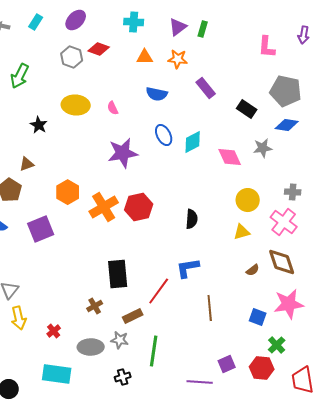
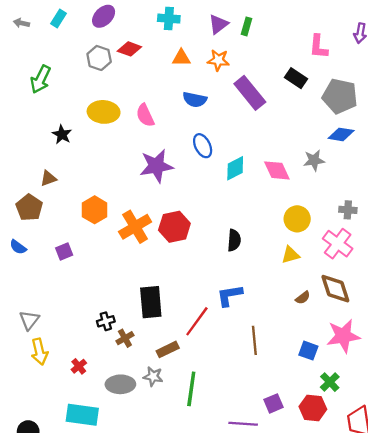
purple rectangle: (206, 88) -> (250, 93), size x1.4
pink semicircle: (113, 108) -> (145, 115), size x1.5
black rectangle: (247, 109) -> (296, 78), moved
cyan diamond: (193, 142) -> (235, 168), moved
purple square: (41, 229) -> (64, 252), size x0.6
black cross: (123, 377) -> (106, 321), moved

